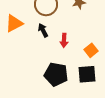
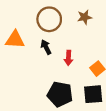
orange triangle: (14, 23) -> (15, 40), turned 30

